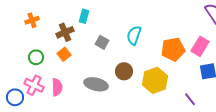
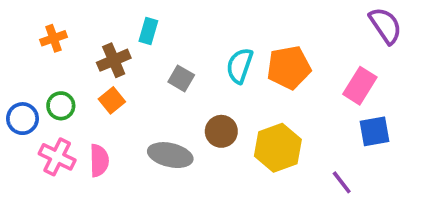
orange pentagon: (173, 49) -> (289, 67), moved
blue circle: (15, 97) -> (23, 119), moved

